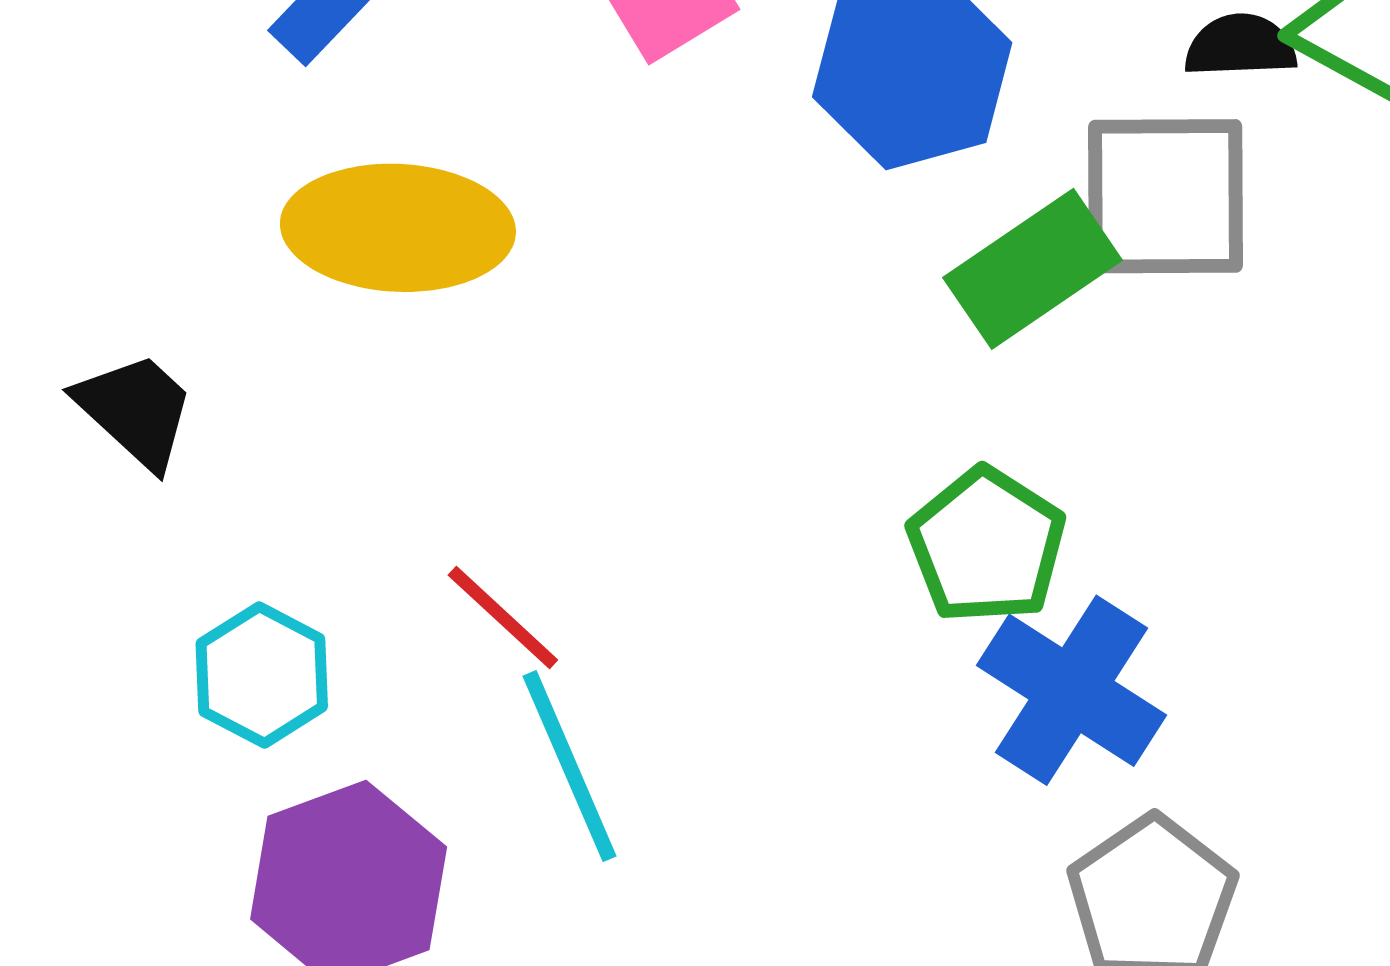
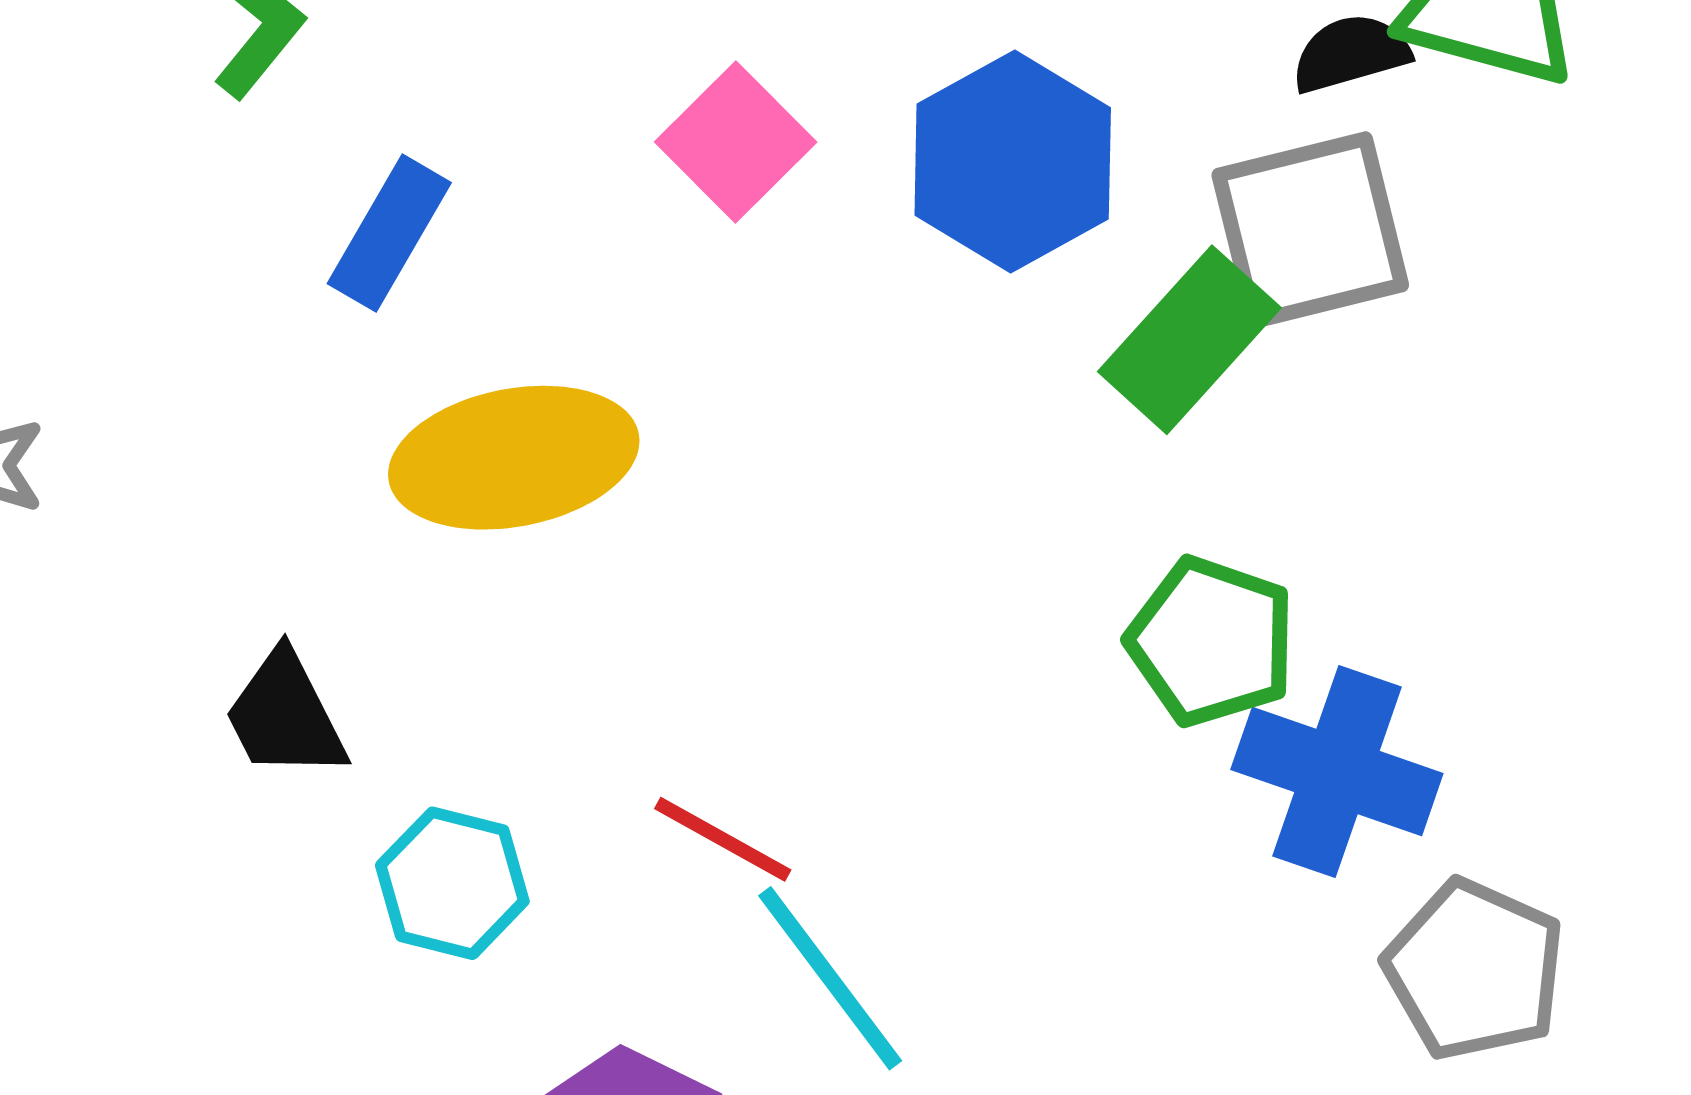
black trapezoid: (136, 410) -> (285, 715), turned -146
cyan hexagon: (262, 675) -> (452, 883), moved

